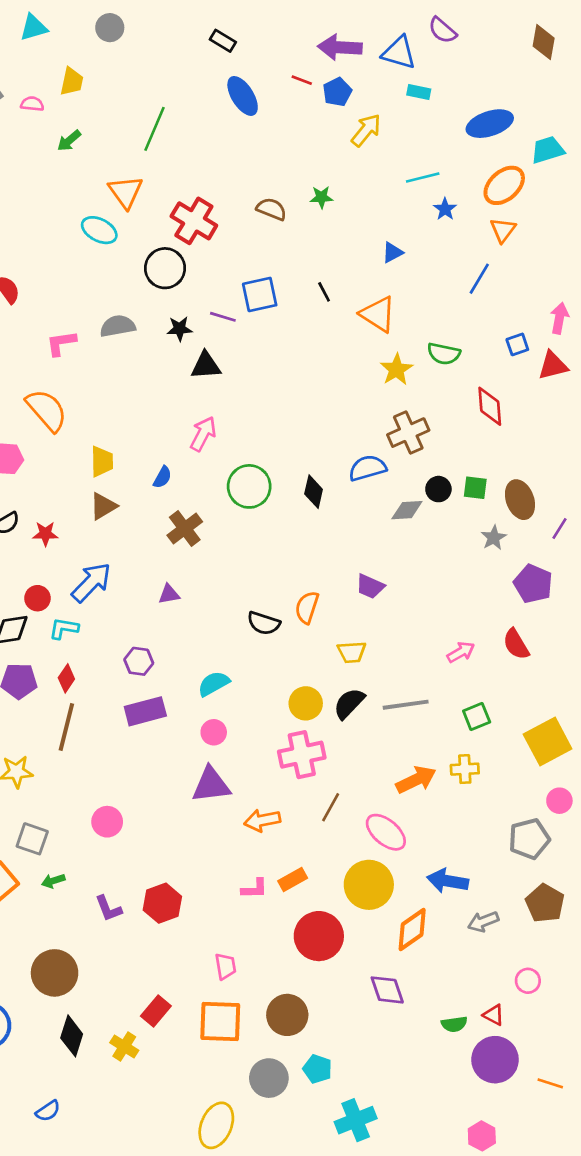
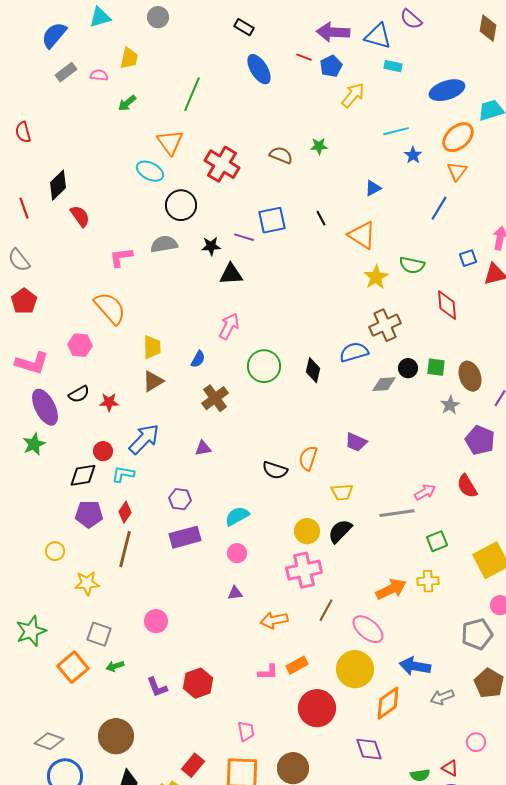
black circle: (165, 268) -> (181, 205), moved
gray line: (406, 705) -> (397, 513), moved
purple triangle: (211, 785) -> (235, 593), size x0.5

